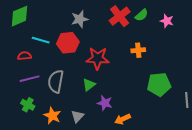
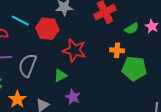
green semicircle: (142, 15) -> (132, 29), moved
green pentagon: (159, 84) -> (134, 68), moved

